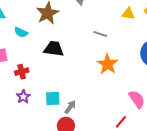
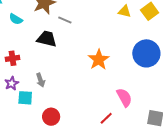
gray line: (100, 34) -> (65, 20), moved
cyan square: (53, 98) -> (25, 98), moved
gray arrow: (70, 107) -> (40, 80), moved, turned 120

